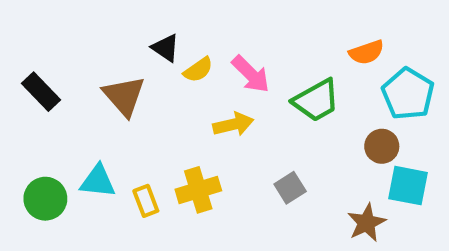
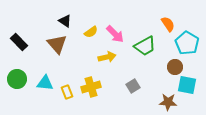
black triangle: (166, 48) -> (65, 21), moved
orange semicircle: (366, 52) -> (168, 24), turned -105
green circle: (45, 199) -> (17, 79), moved
brown star: (366, 223) -> (168, 102), turned 30

